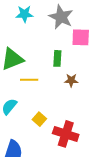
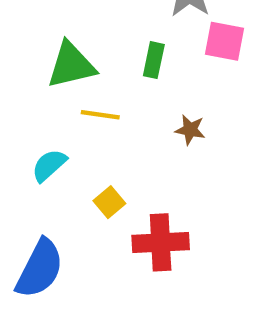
green rectangle: (57, 58) -> (154, 60), moved
red cross: (66, 134) -> (161, 242), turned -30

